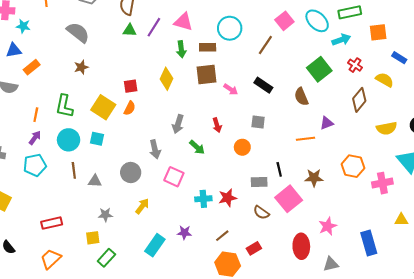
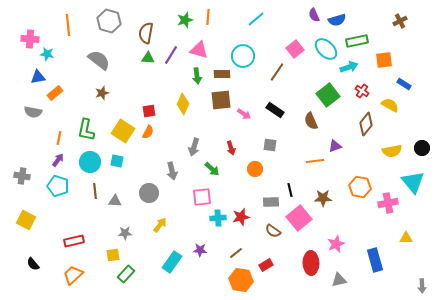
cyan pentagon: (35, 165) -> (58, 186), turned 30
pink square: (174, 177) -> (202, 197), moved, turned -30

